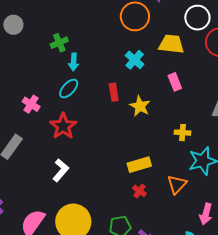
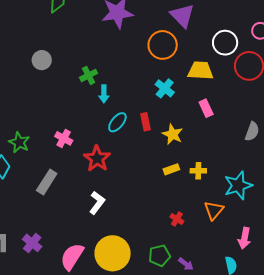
cyan ellipse: (69, 89) -> (117, 122), moved
yellow cross: (182, 133) -> (198, 171), moved
yellow rectangle: (139, 165) -> (171, 169), moved, size x0.7

